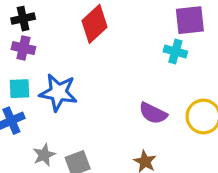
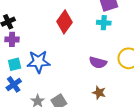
red diamond: (95, 24) -> (64, 22), moved

